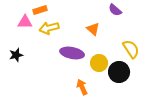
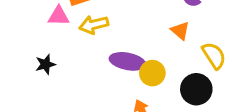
orange triangle: (93, 29) -> (180, 31), moved
yellow circle: (99, 63) -> (152, 73), moved

